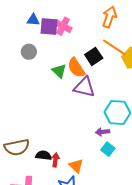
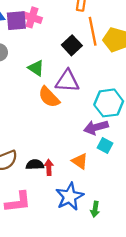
orange line: (114, 47) -> (93, 31), turned 55
orange semicircle: (76, 68) -> (49, 97), moved
purple arrow: (103, 132) -> (96, 127), size x1.5
orange triangle: (76, 166) -> (80, 161), moved

